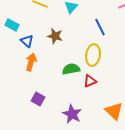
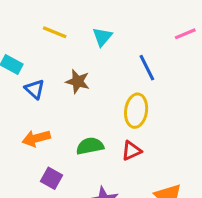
orange arrow: (31, 62) -> (36, 138), moved, turned -120
green semicircle: (71, 69) -> (90, 146), moved

